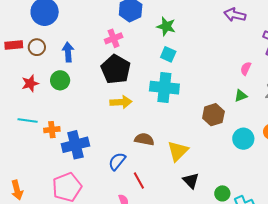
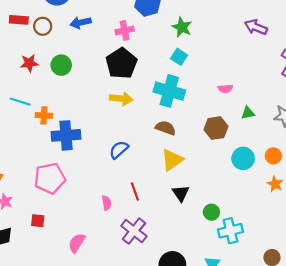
blue arrow: (68, 52) -> (81, 23), moved, turned -108
pink semicircle: (246, 69) -> (225, 89), moved, turned -128
brown semicircle: (144, 139) -> (166, 128), moved
blue semicircle: (117, 161) -> (119, 150), moved
red line: (139, 181) -> (135, 191), moved

